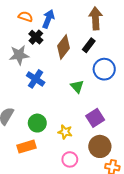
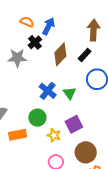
blue cross: (36, 79) -> (48, 91), moved
purple square: (95, 118) -> (74, 124), moved
green circle: (37, 123) -> (37, 118), moved
orange rectangle: (27, 147) -> (18, 135), moved

